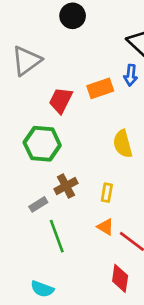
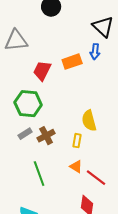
gray triangle: (26, 61) -> (16, 41), turned 30
yellow semicircle: (123, 144) -> (89, 121), moved
gray rectangle: (38, 204) -> (25, 134), moved

